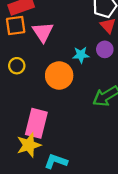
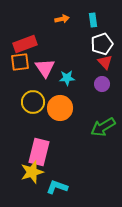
cyan star: (81, 55) -> (67, 78), moved
yellow circle: (17, 66) -> (33, 102), moved, size x1.5

